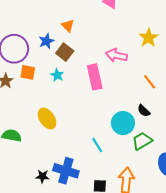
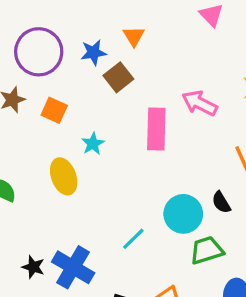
orange square: (28, 72) -> (54, 110), moved
cyan star: (57, 75) -> (93, 144), moved
cyan line: (97, 145) -> (133, 239), turned 63

